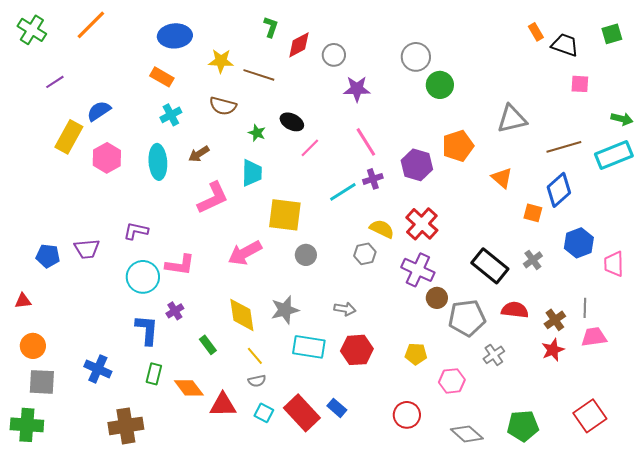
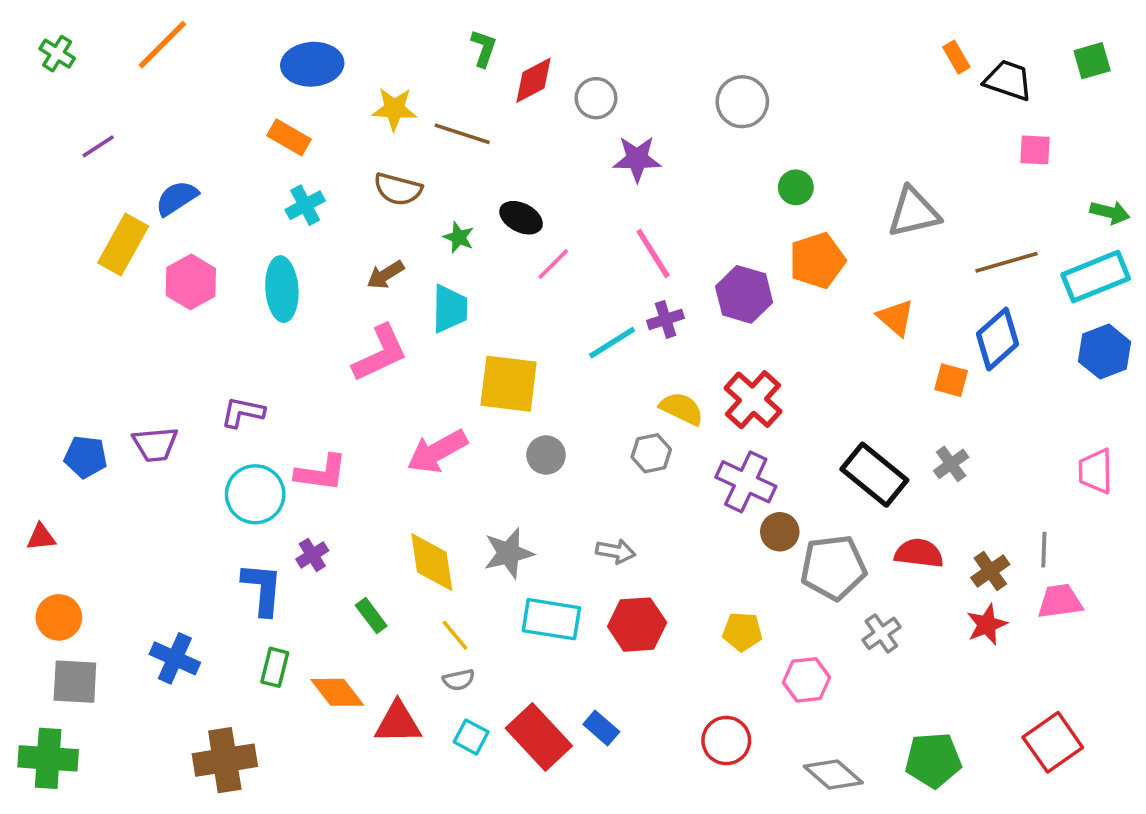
green cross: (32, 30) -> (57, 54), size x0.7
green circle: (440, 85) -> (796, 187), moved, size x0.7
brown arrow: (199, 154) -> (385, 275), moved
blue hexagon: (579, 243) -> (1105, 352), moved

